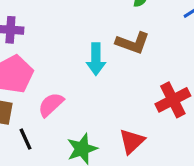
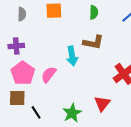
pink semicircle: (51, 105) -> (49, 75), moved

